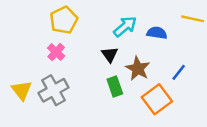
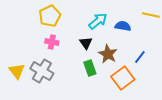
pink cross: (56, 52) -> (52, 42), moved, turned -32
gray cross: (54, 90) -> (42, 71), turned -30

